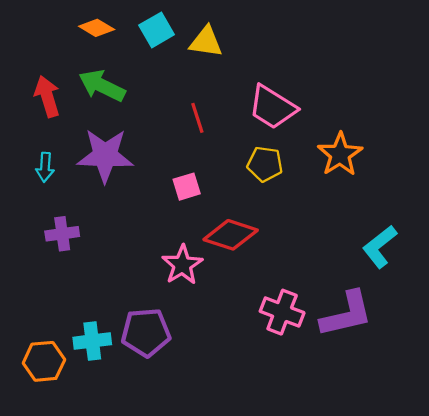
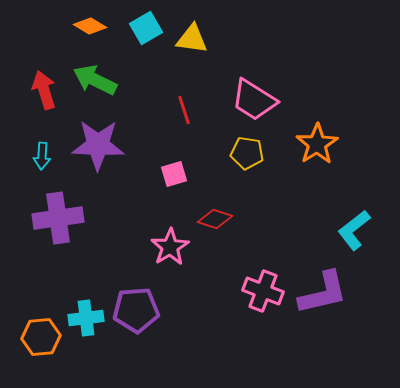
purple cross: (62, 234) -> (58, 218), size x1.6
red diamond: (231, 235) -> (215, 219), size x0.7

